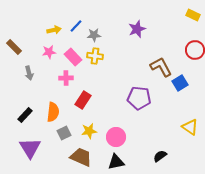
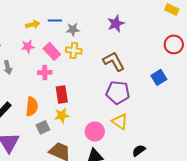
blue line: (76, 26) -> (55, 20), turned 48
brown L-shape: (161, 67) -> (114, 61), moved
red rectangle: (83, 100) -> (62, 94), turned -42
yellow triangle: (190, 127) -> (120, 121), moved
yellow star: (89, 131) -> (62, 115), moved

